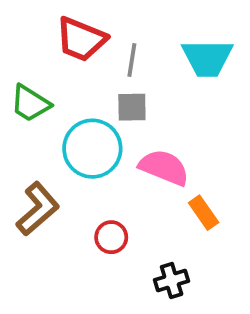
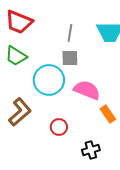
red trapezoid: (81, 39) -> (19, 22), moved

